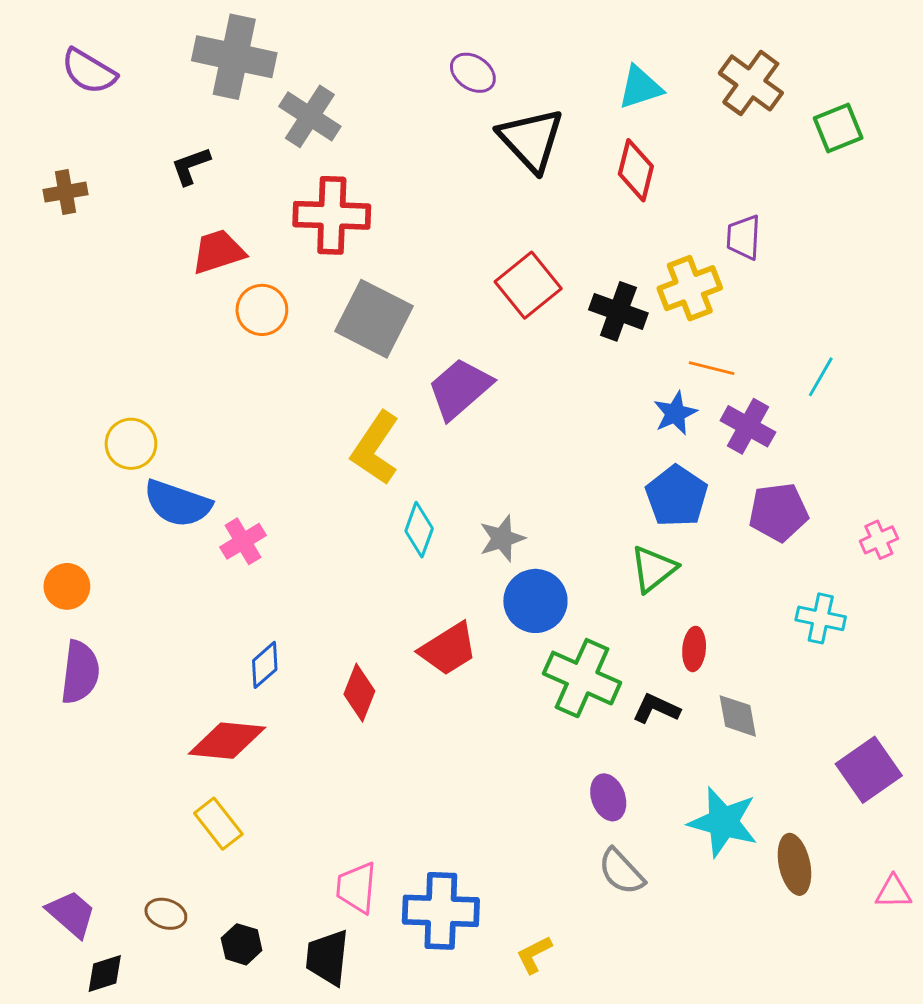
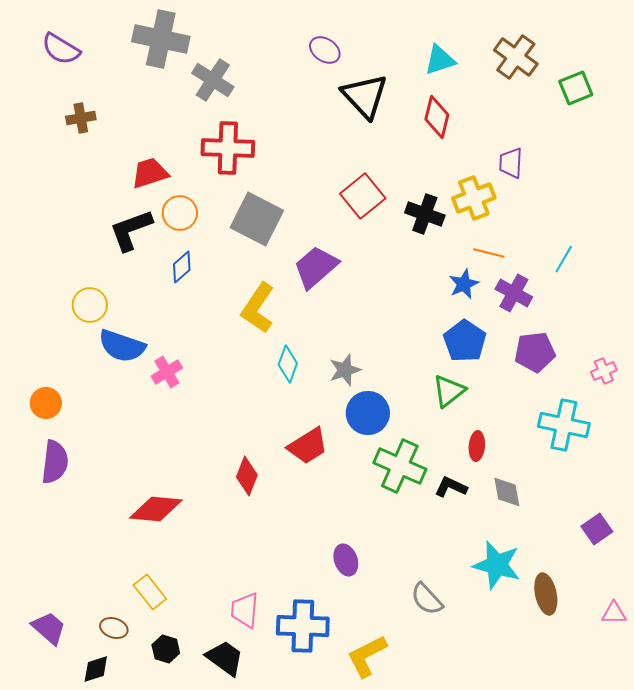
black L-shape: (191, 166) -> (131, 230), moved, size x1.6
brown cross: (65, 192) -> (81, 118), moved
cyan cross: (821, 618) -> (564, 425), size x1.5
blue diamond: (265, 665) -> (182, 267), moved
purple square: (869, 770) -> (597, 529), size x0.7
purple ellipse: (608, 797) -> (346, 560), moved
yellow rectangle: (218, 824) -> (150, 592), moved
yellow L-shape: (534, 955) -> (367, 656), size x1.6
black trapezoid: (327, 957) -> (225, 658), turned 120
black diamond: (105, 973) -> (96, 669), moved

